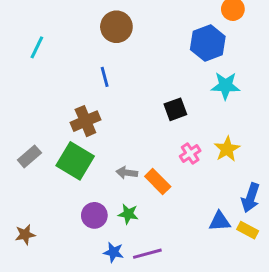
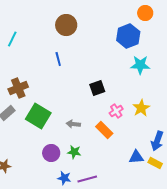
black square: (175, 109) -> (97, 88), moved
brown cross: (85, 121) -> (18, 88), moved
orange rectangle: (158, 181) -> (104, 130), moved

